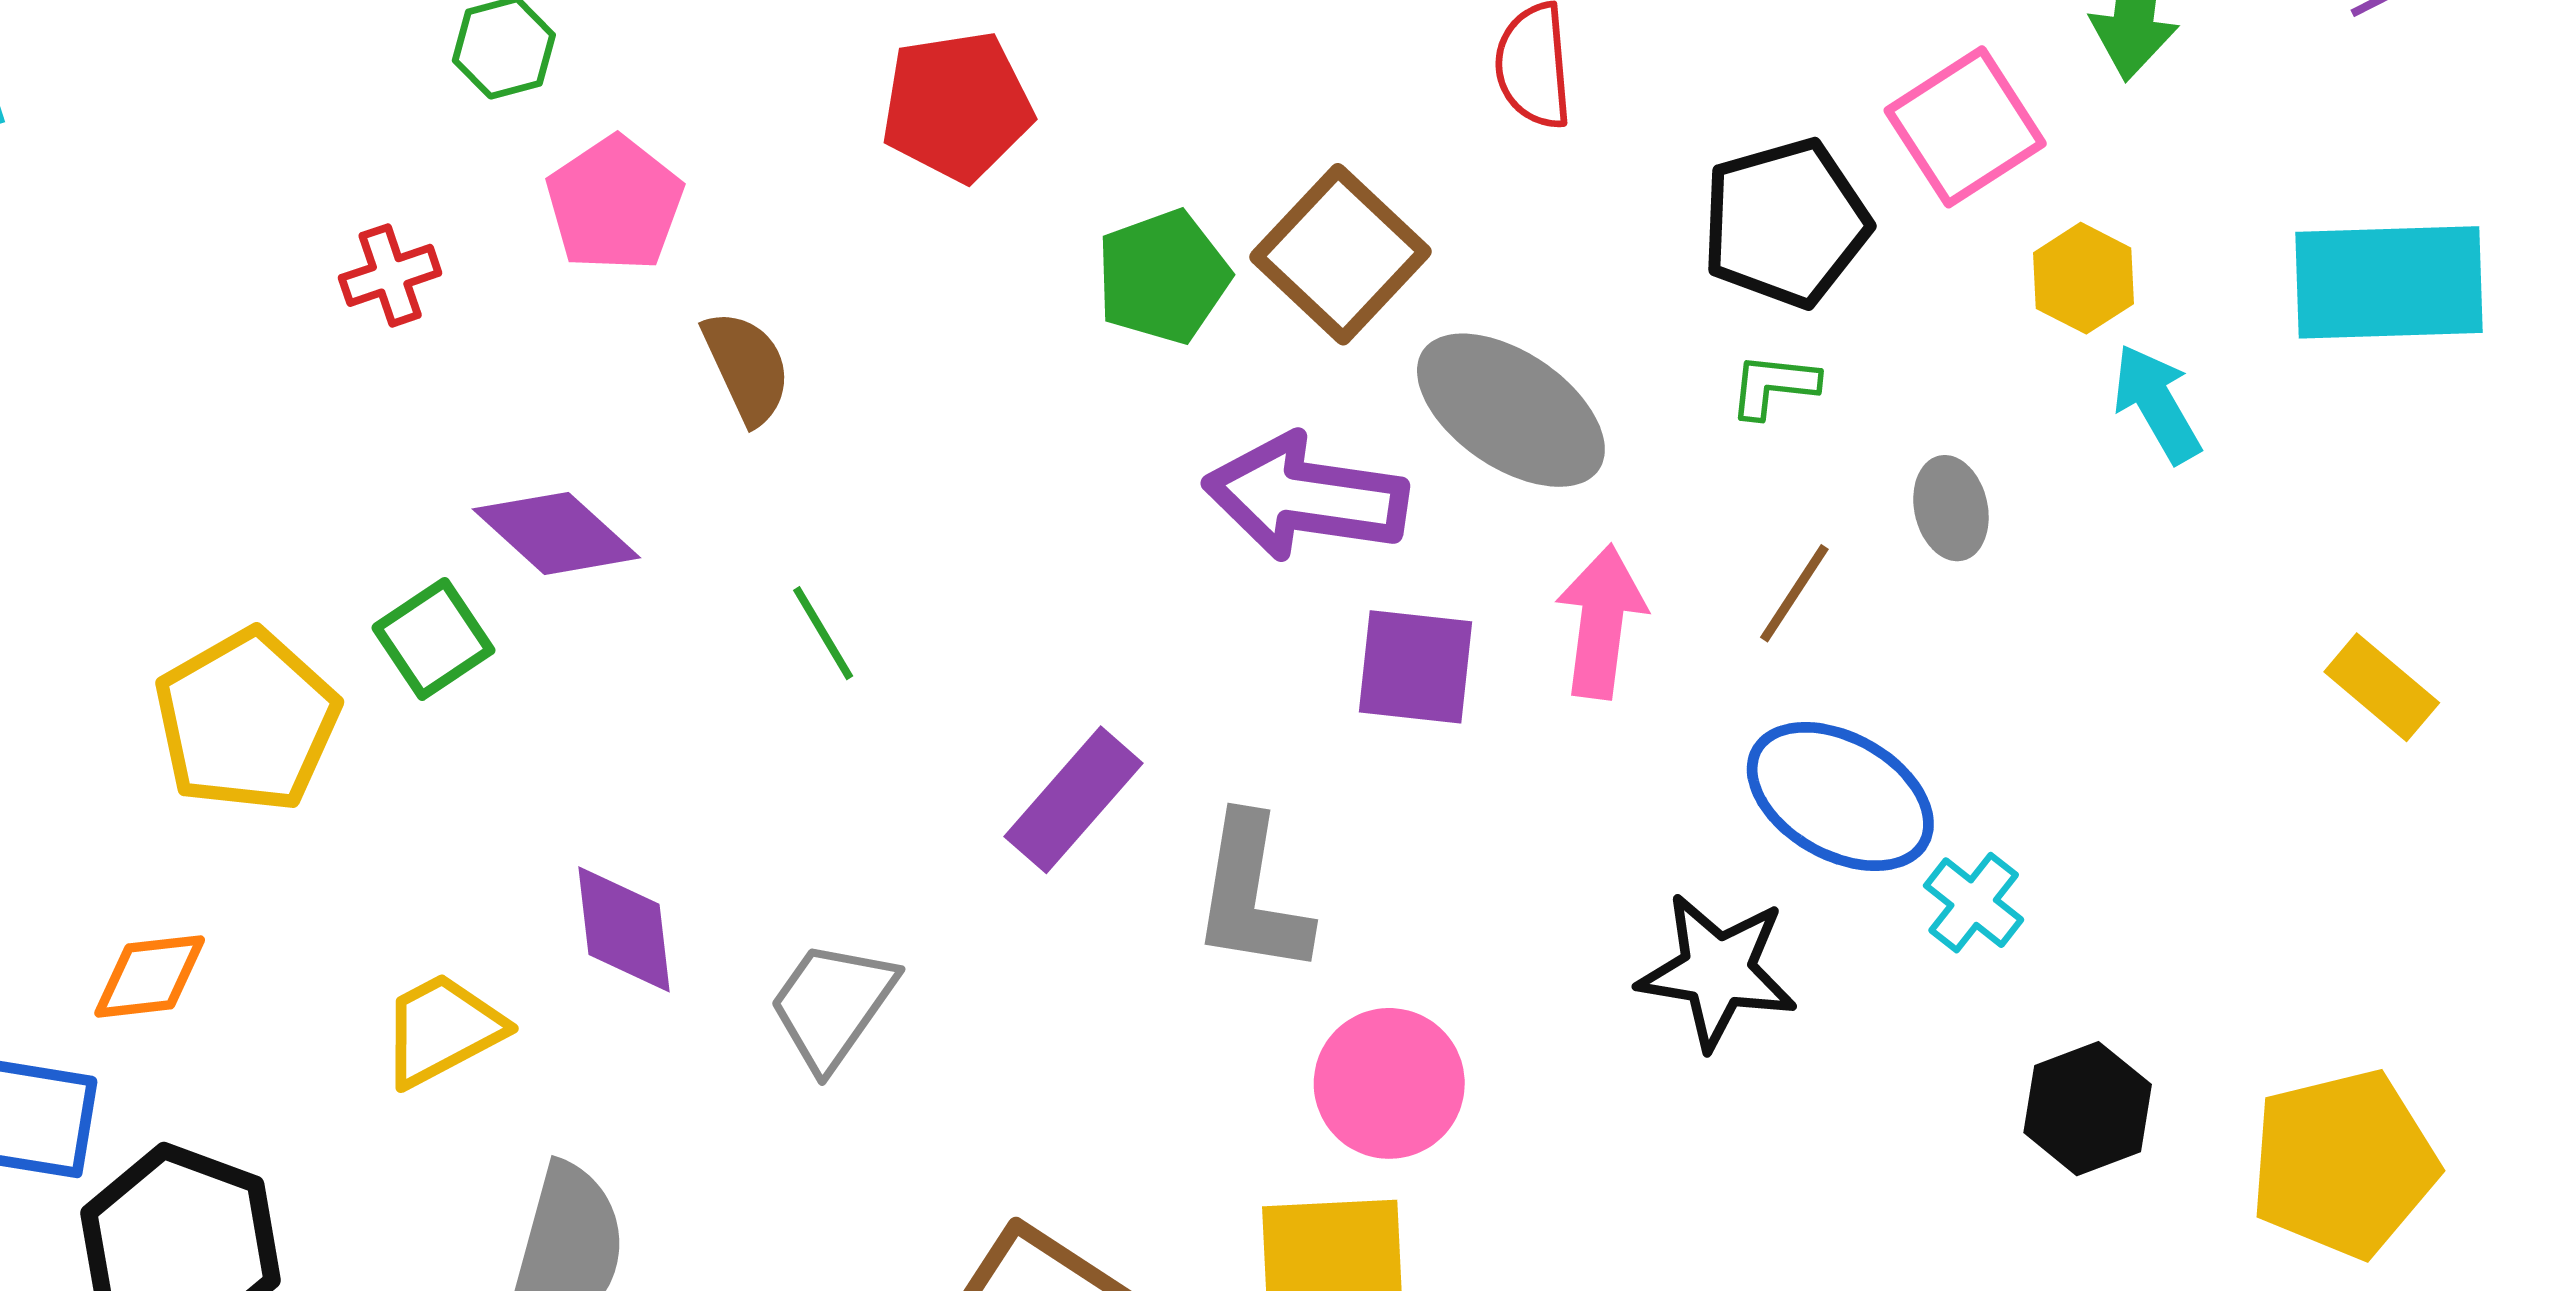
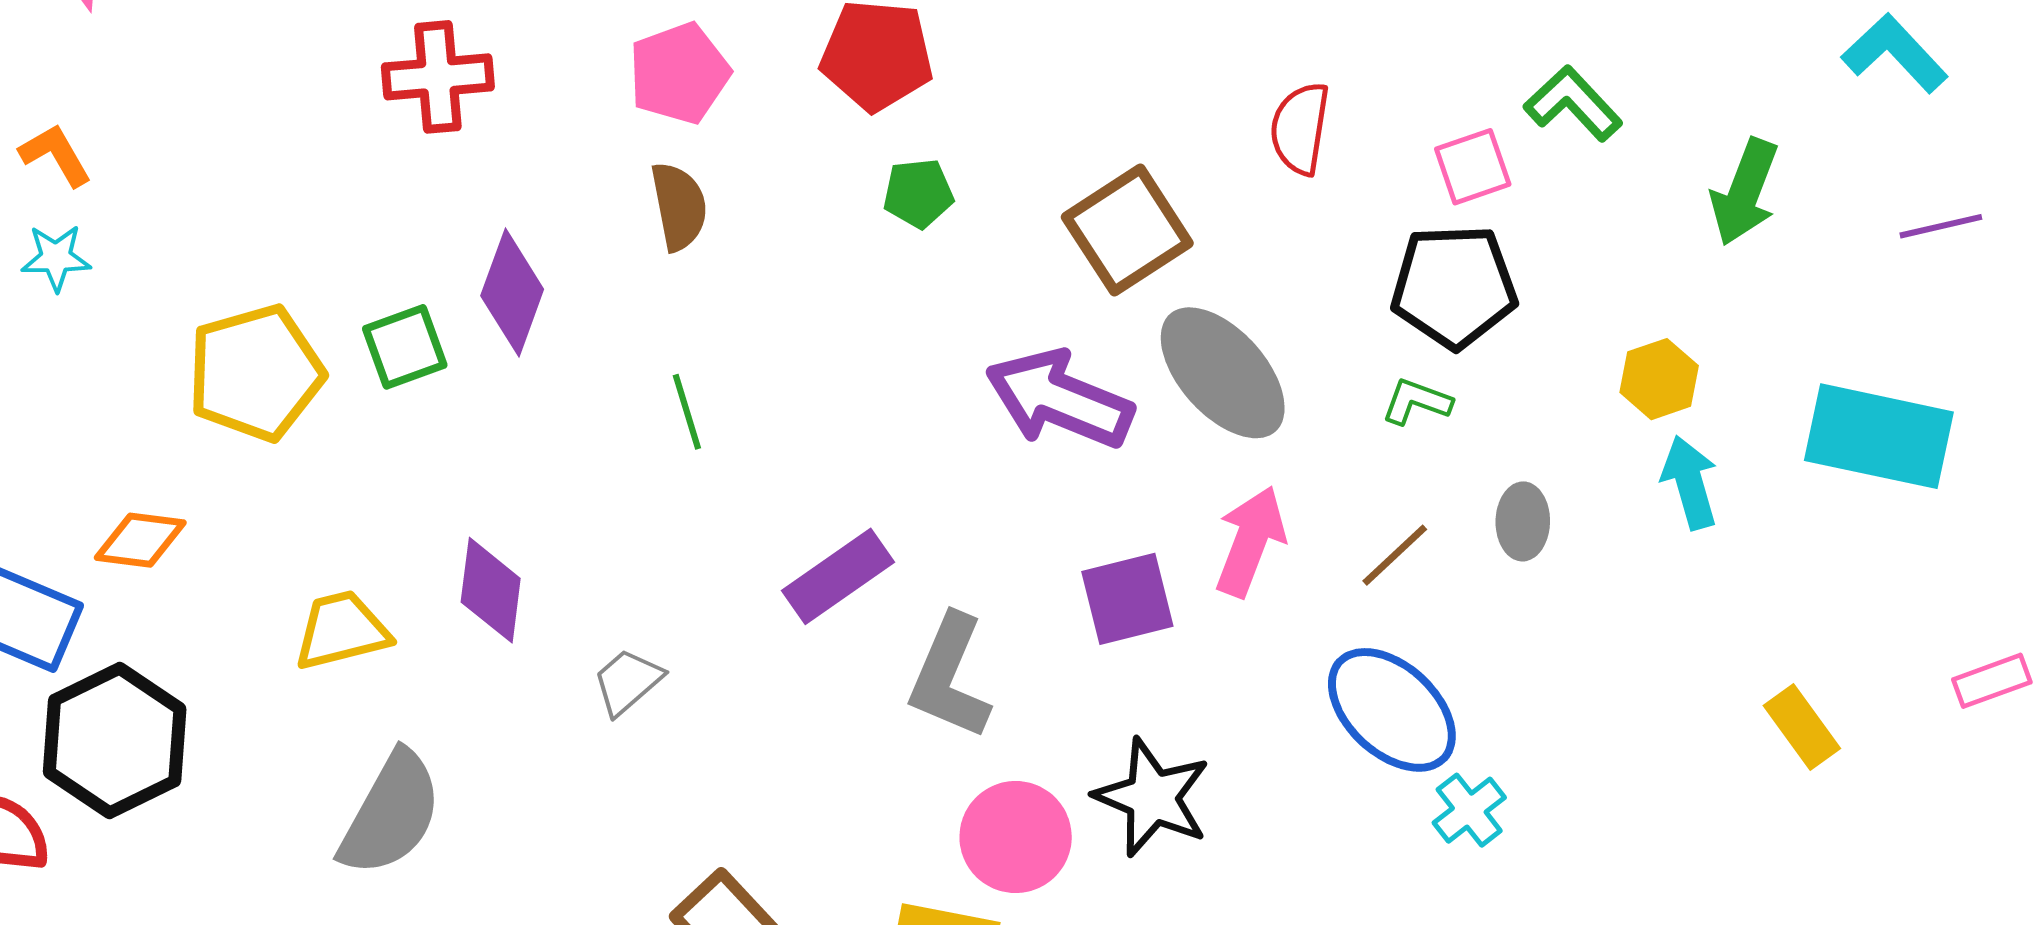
pink square: (1965, 127) -> (1473, 167), moved, size x0.7
pink pentagon: (615, 204) -> (679, 73), moved
red cross: (390, 275) -> (438, 77), size x1.5
green pentagon: (1163, 277) -> (918, 193), moved, size x0.7
purple diamond: (556, 533) -> (512, 293), turned 54
purple square: (1415, 667) -> (1127, 599), moved, turned -34
black star: (1717, 971) -> (1152, 797), moved
gray trapezoid: (832, 1005) -> (628, 682), size x0.7

